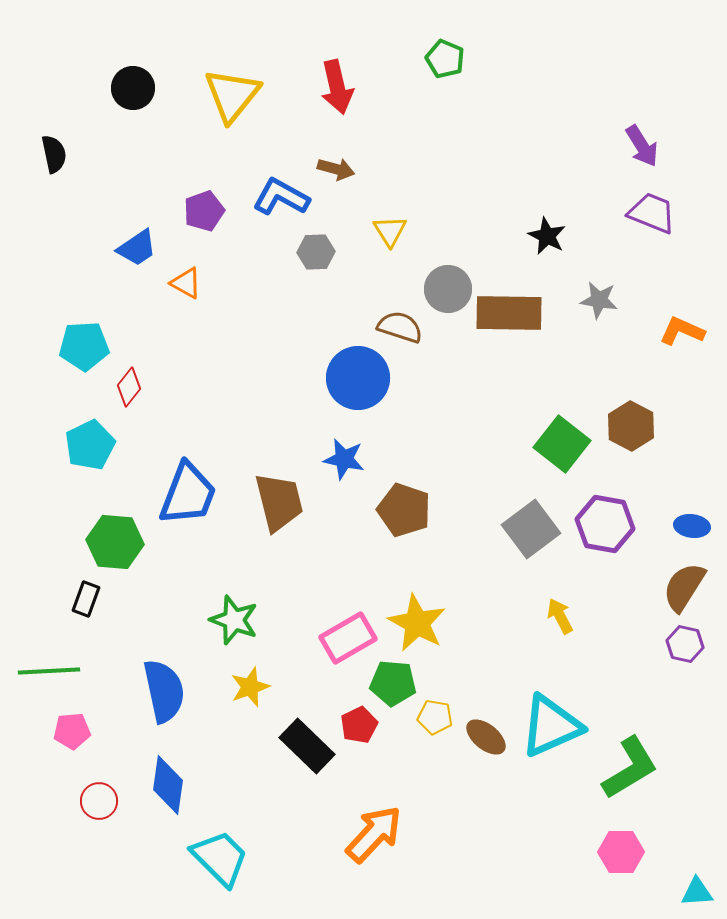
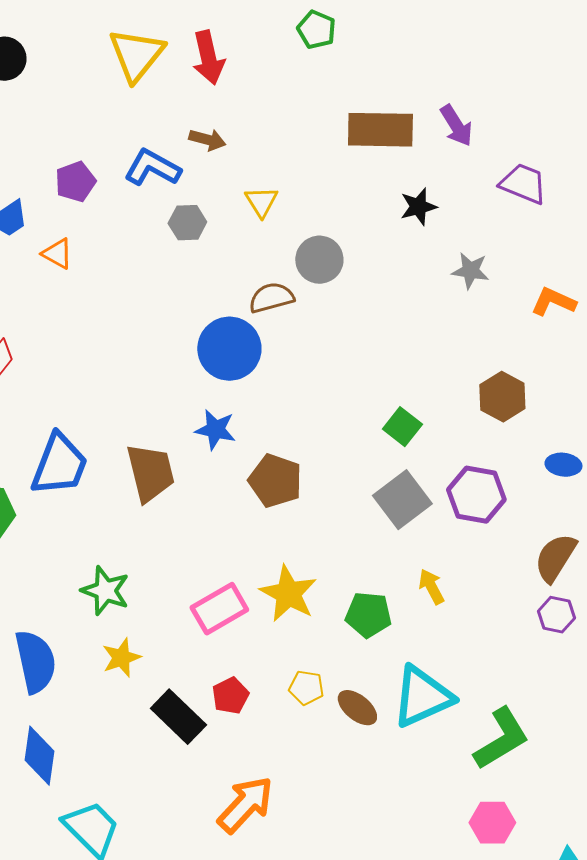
yellow triangle: (232, 95) -> (136, 55), moved
purple arrow: (642, 146) -> (456, 126), moved
black star: (547, 236) -> (418, 207), turned 30
brown rectangle: (509, 313) -> (380, 130), moved
brown semicircle: (400, 327) -> (271, 298), turned -33
green square: (562, 444) -> (402, 427), moved, size x0.7
blue ellipse: (692, 526) -> (563, 465), moved
green pentagon: (393, 683) -> (368, 615), moved

